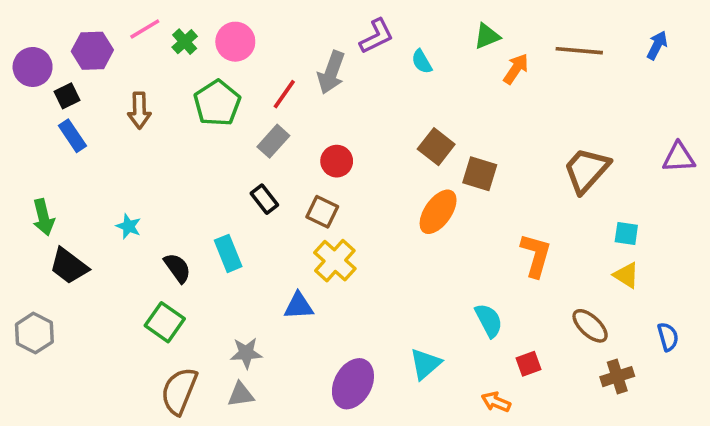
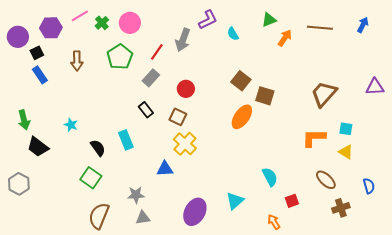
orange L-shape: (536, 255) -> (314, 138), moved, turned -105
gray triangle: (241, 395) -> (143, 218), moved
orange arrow: (496, 402) -> (274, 222), turned 35

